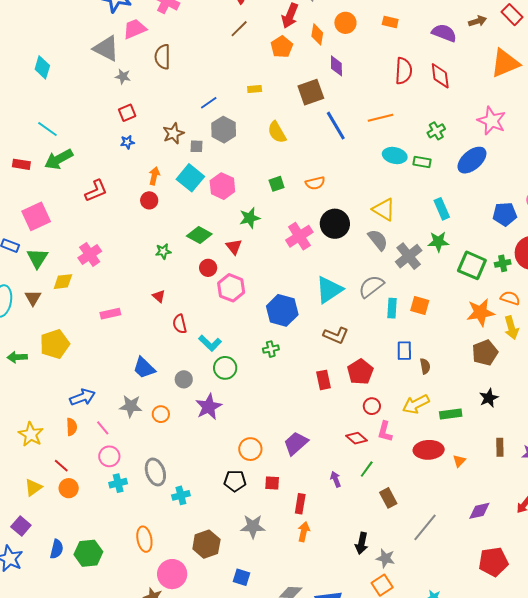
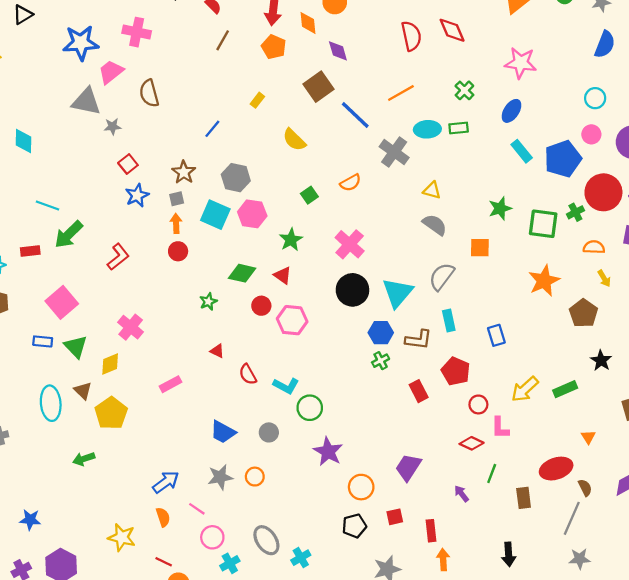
yellow rectangle: (255, 89) -> (257, 100), turned -32
gray hexagon: (224, 130) -> (236, 178), moved
blue star: (127, 142) -> (137, 195), size x1.5
gray square: (197, 146) -> (177, 199), moved
blue ellipse: (472, 160) -> (511, 111), size x0.7
yellow triangle: (384, 209) -> (432, 190), size x0.7
cyan rectangle: (442, 209) -> (522, 151), moved
blue pentagon: (505, 214) -> (563, 159), size x1.4
black circle: (335, 224) -> (352, 290), moved
gray cross: (409, 256) -> (394, 152), moved
orange square: (420, 306) -> (480, 248), moved
cyan rectangle: (392, 308) -> (449, 320), moved
blue hexagon: (282, 310) -> (381, 333), moved, size x0.7
orange star: (480, 312) -> (544, 281), moved
yellow arrow: (511, 328) -> (604, 278), size x0.7
yellow pentagon: (55, 344) -> (111, 413), moved
green cross: (271, 349) -> (381, 361), moved
brown semicircle: (425, 366) -> (585, 488), moved
purple star: (209, 407) -> (328, 452), moved
red ellipse: (429, 450) -> (556, 469), moved
brown rectangle: (388, 498) -> (524, 498), turned 36
gray star: (385, 558) -> (580, 559), moved

